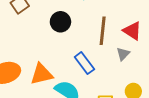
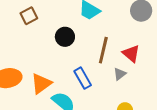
orange triangle: (42, 74) -> (41, 84), turned -30

